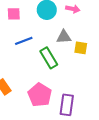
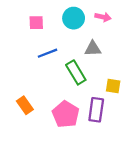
yellow square: (81, 48) -> (113, 86), moved
purple rectangle: (67, 105) -> (96, 110), moved

